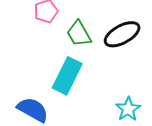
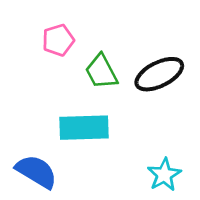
cyan rectangle: (67, 76) -> (84, 128), turned 60

